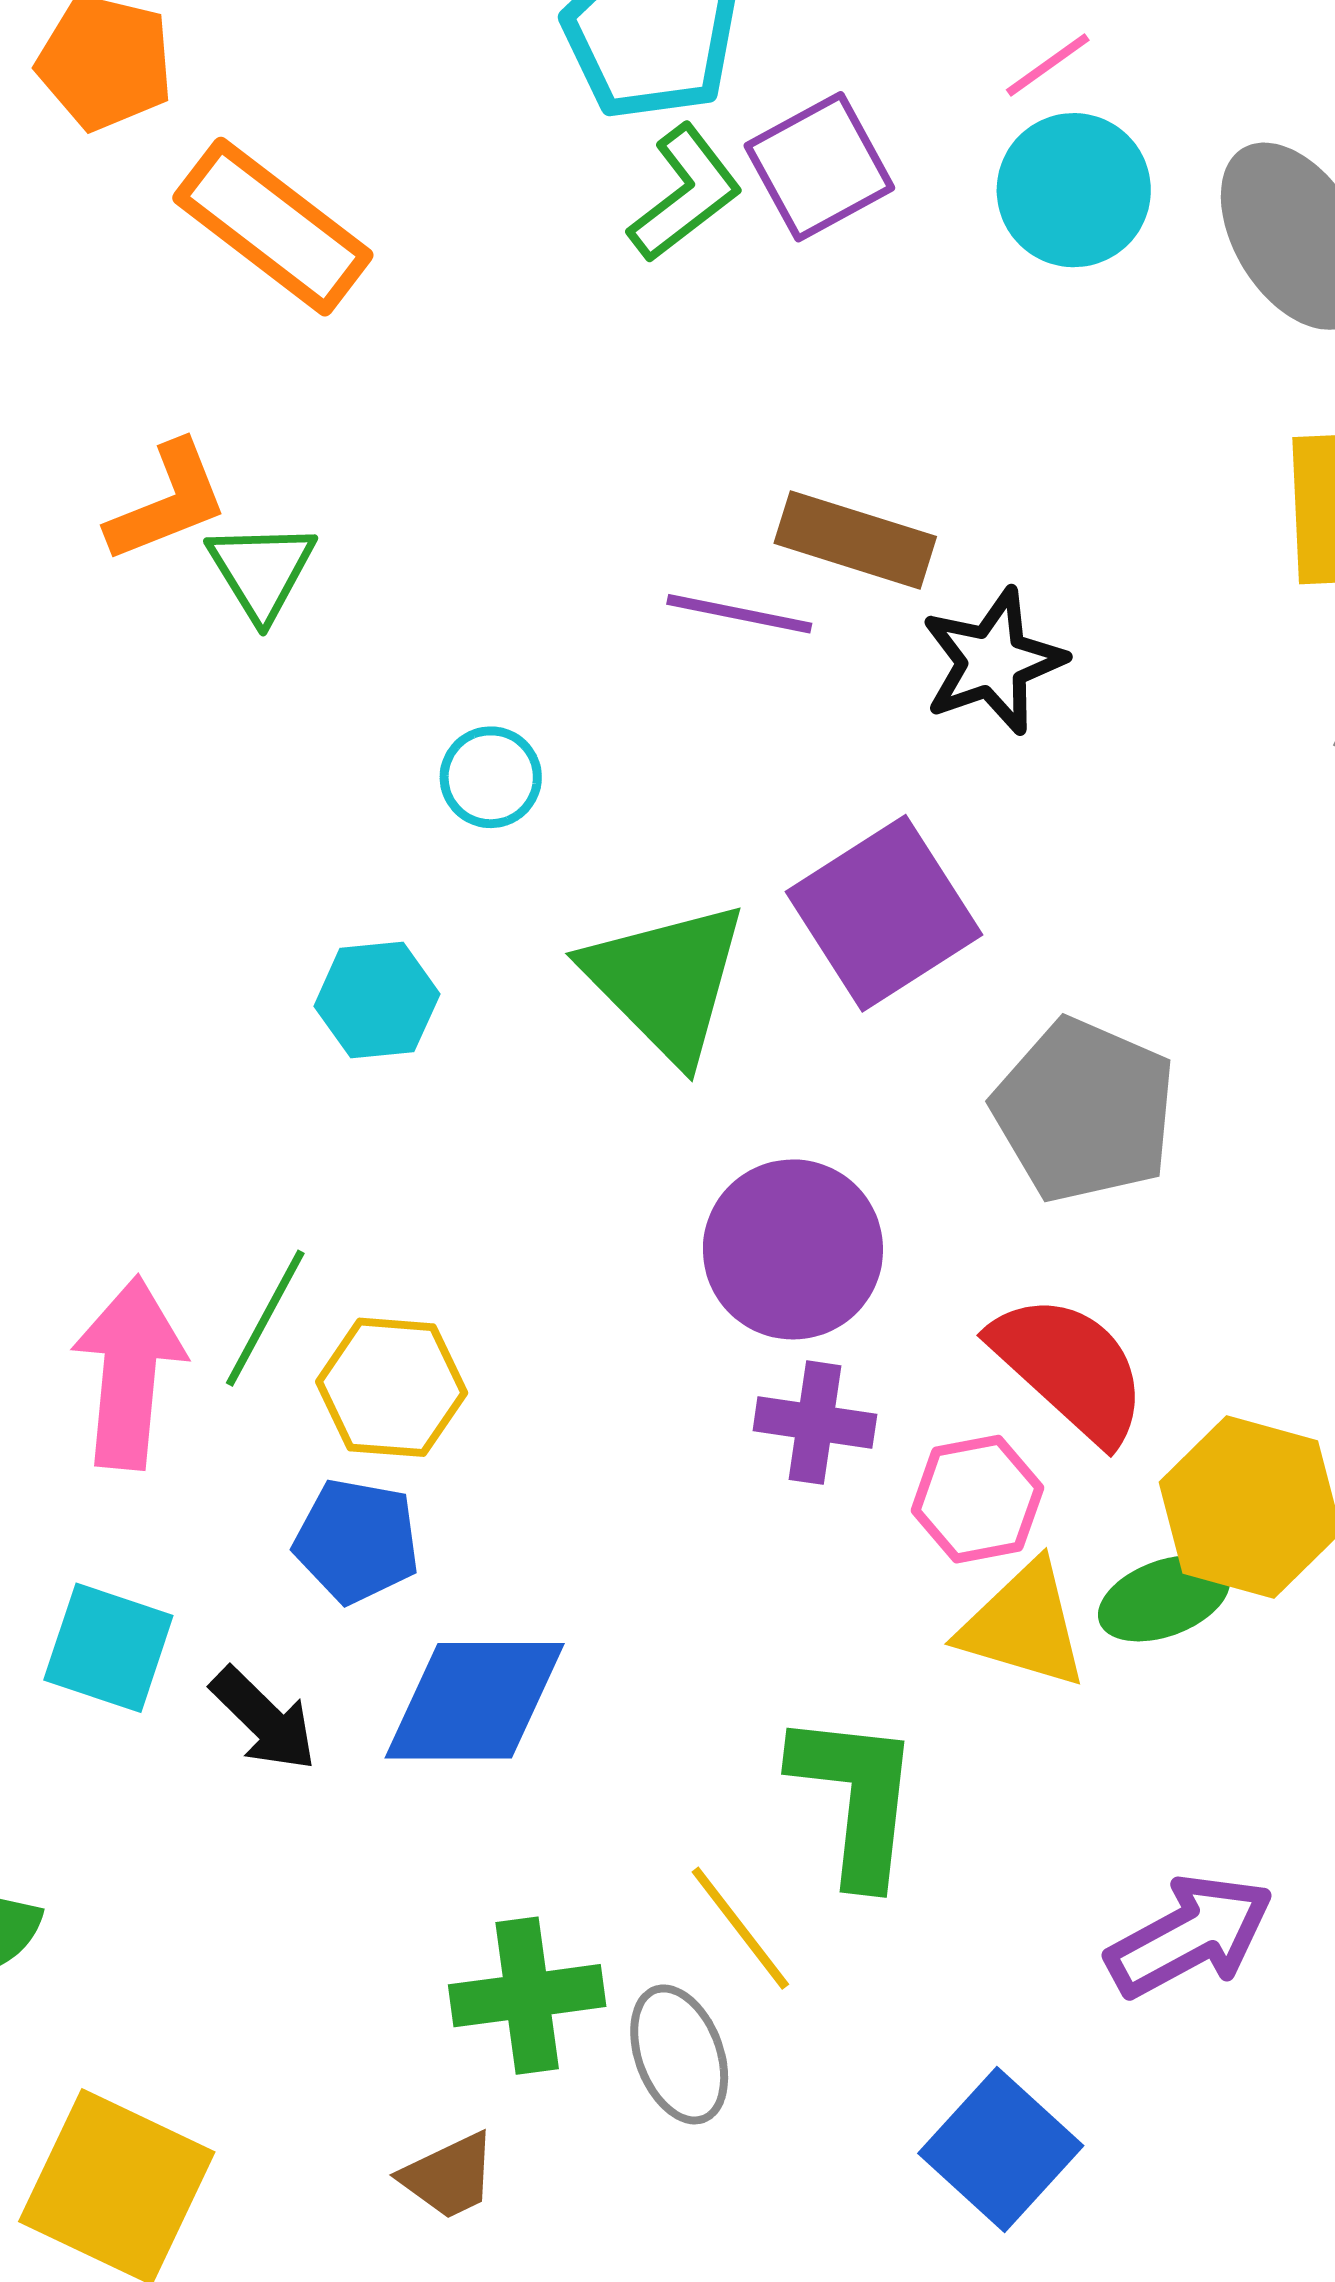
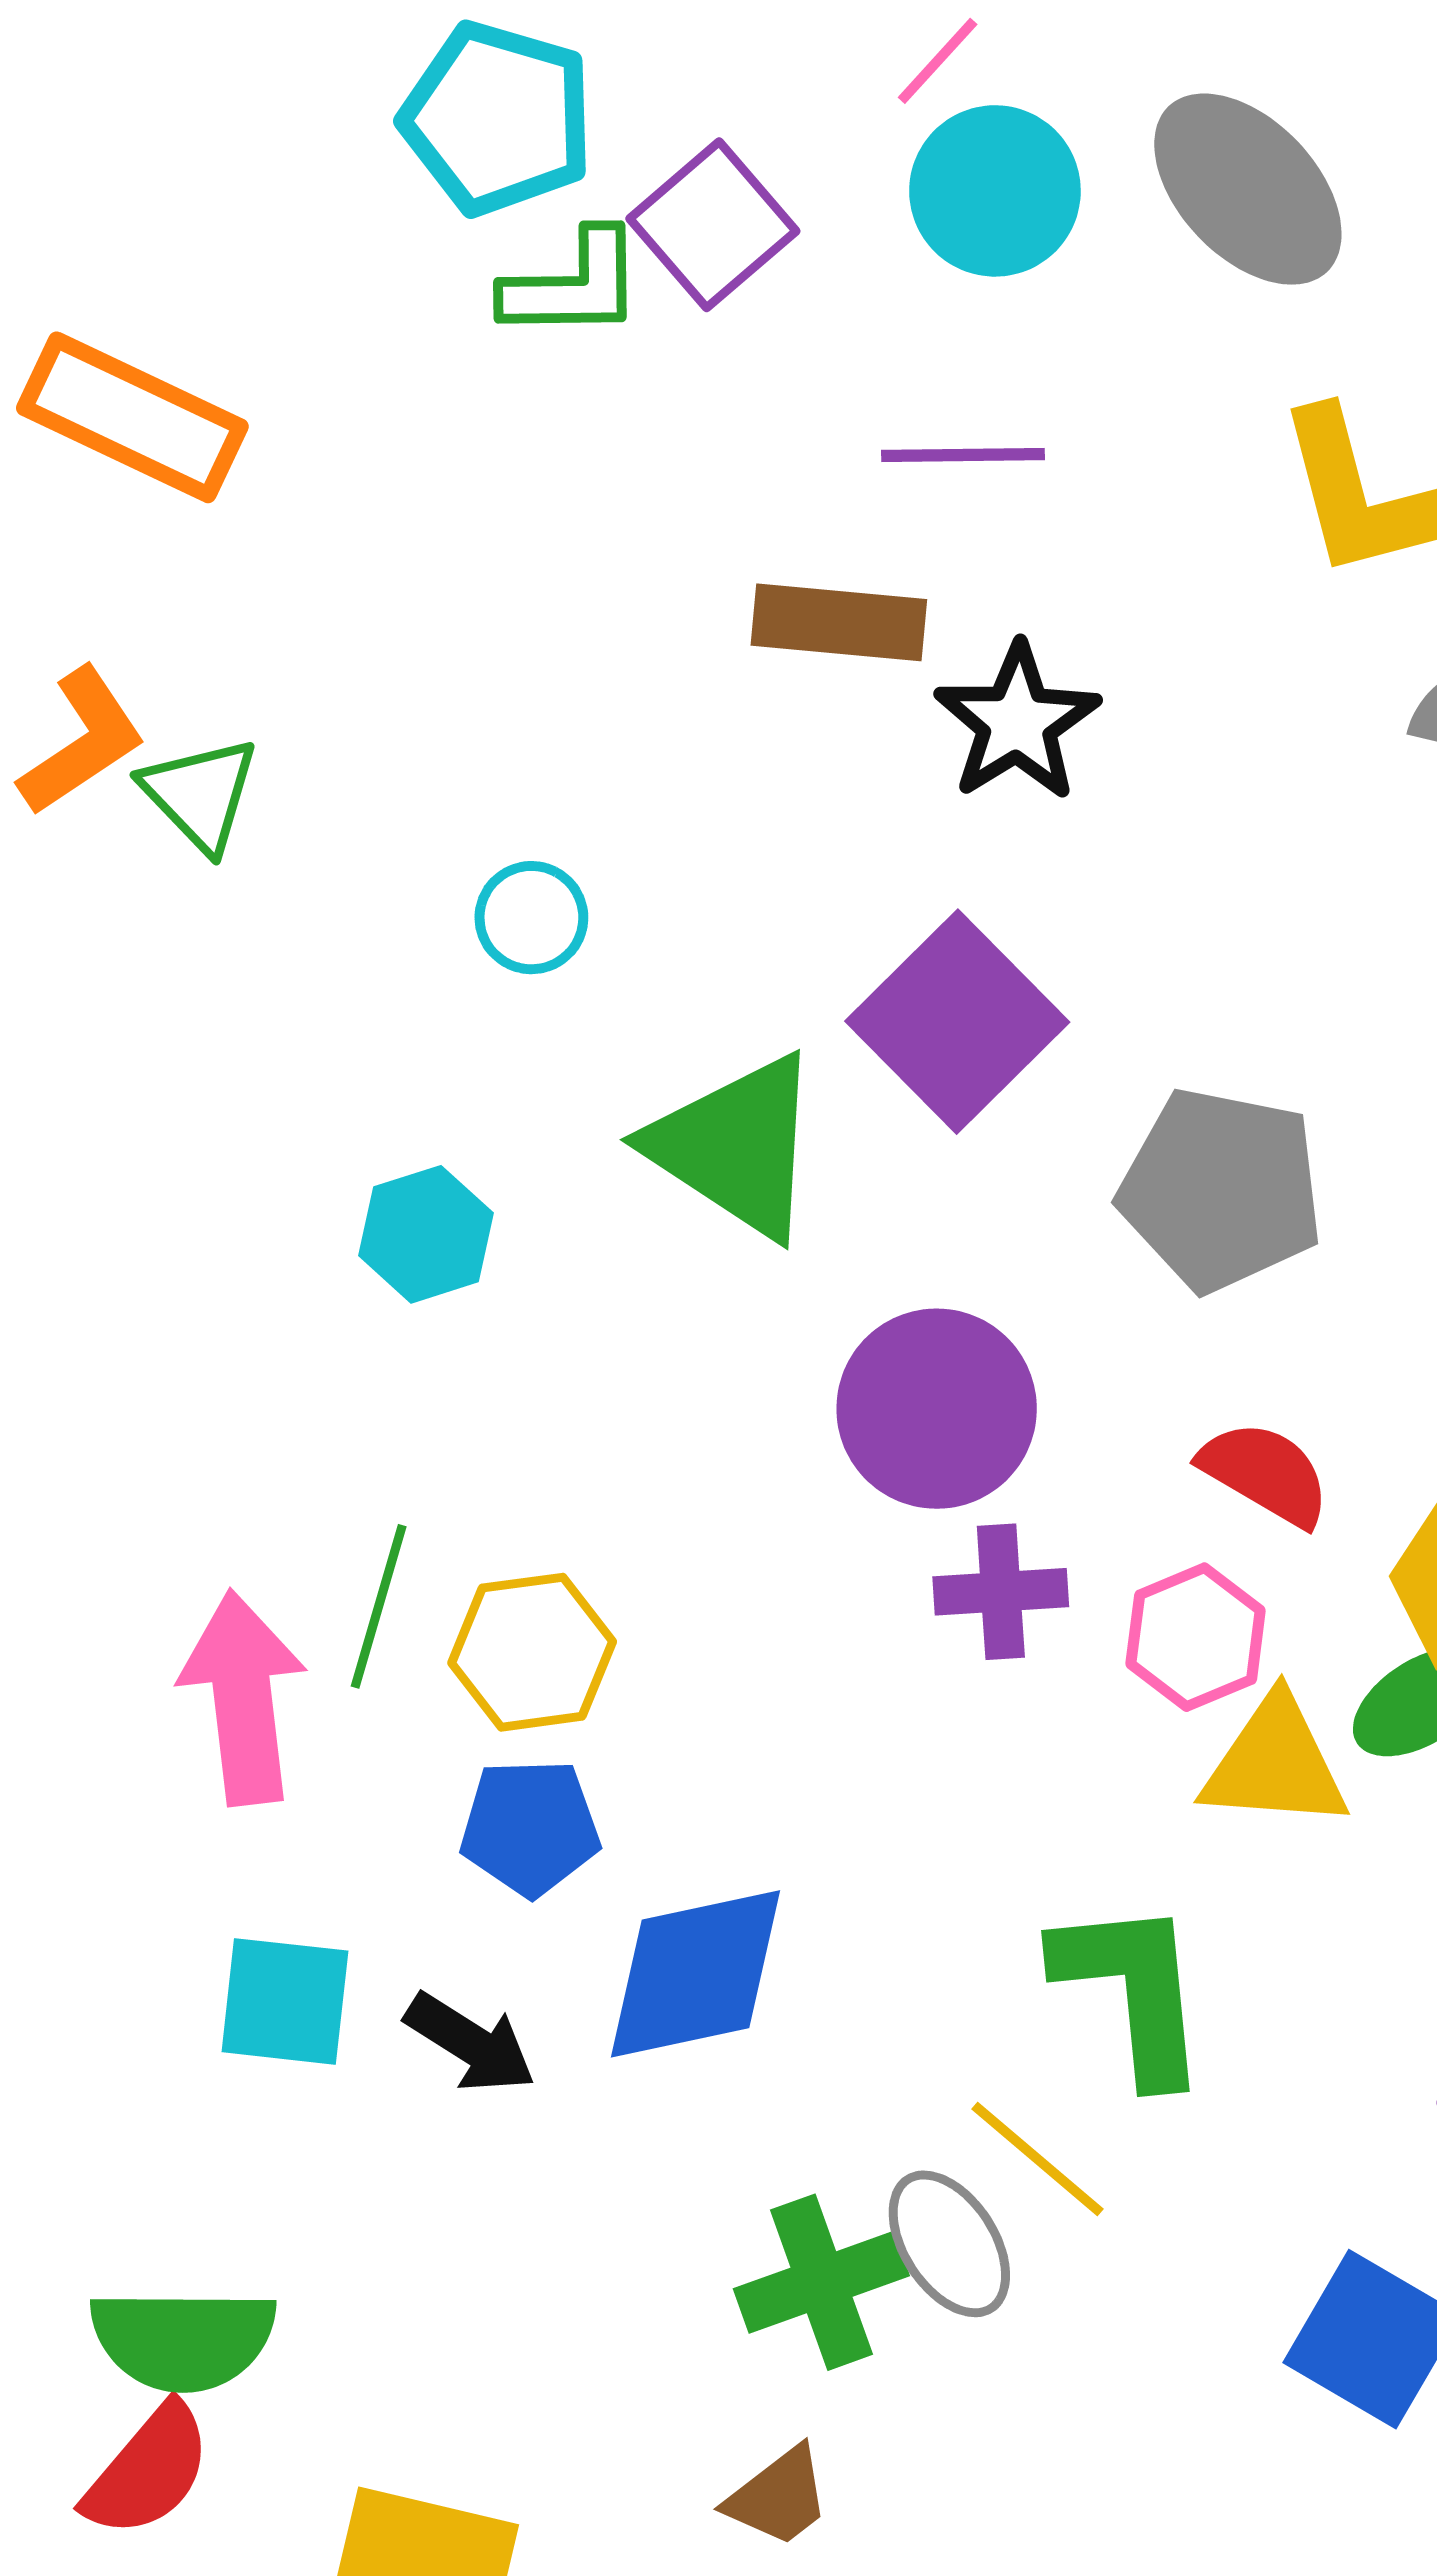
green L-shape: (685, 193) -> (573, 285), turned 49
purple line: (739, 614) -> (963, 455), moved
cyan circle: (491, 777) -> (531, 918), moved
red semicircle: (1070, 1368) -> (1265, 1473), size x0.7
gray ellipse: (679, 2054) -> (949, 2244), moved

